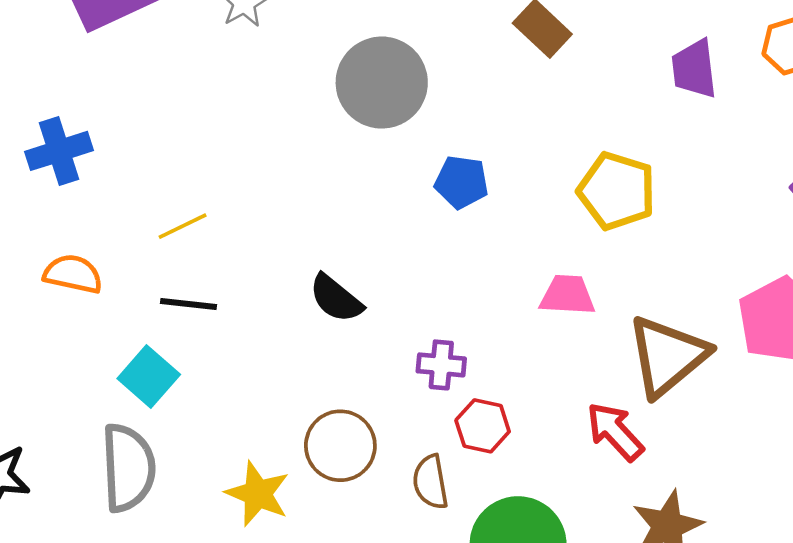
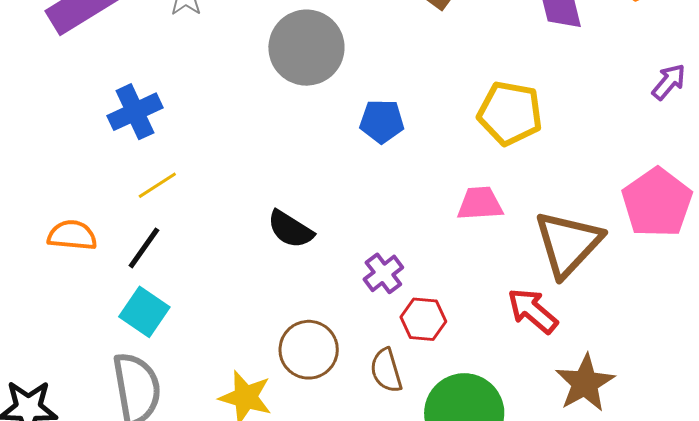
blue cross: (59, 151) -> (135, 112), moved
black line: (188, 304) -> (144, 248), moved, turned -54
purple cross: (441, 365) -> (383, 273), turned -36

